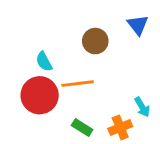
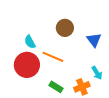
blue triangle: (138, 25) -> (94, 40), moved
orange line: (78, 84) -> (53, 57), turned 30

